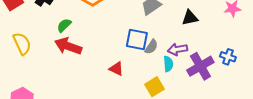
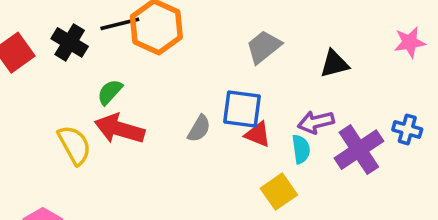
yellow semicircle: (22, 44) -> (74, 145), moved
gray semicircle: (151, 47) -> (199, 129), moved
red triangle: (116, 69) -> (258, 134), moved

